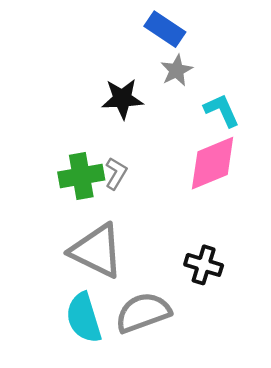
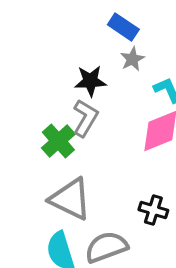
gray L-shape: (116, 173) -> (85, 118), moved, size x1.5
green cross: (81, 176) -> (58, 141), turned -32

